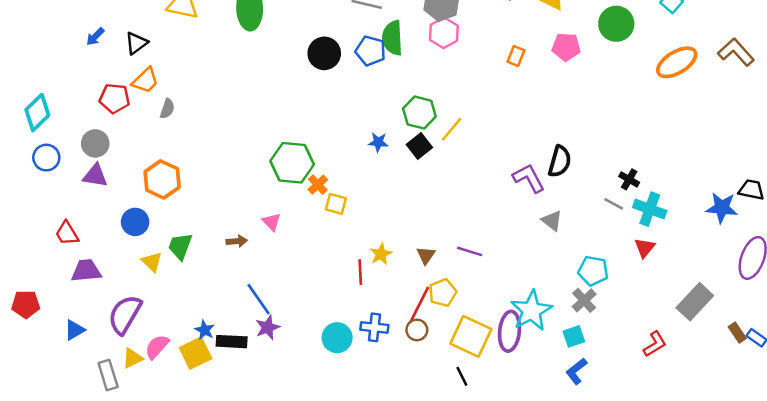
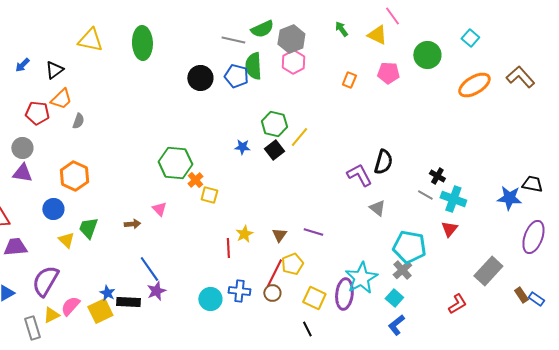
cyan pentagon: (593, 271) -> (409, 247), size x1.4
yellow square: (471, 336) -> (314, 298), size x0.7
cyan square: (574, 336) -> (394, 298), turned -30

